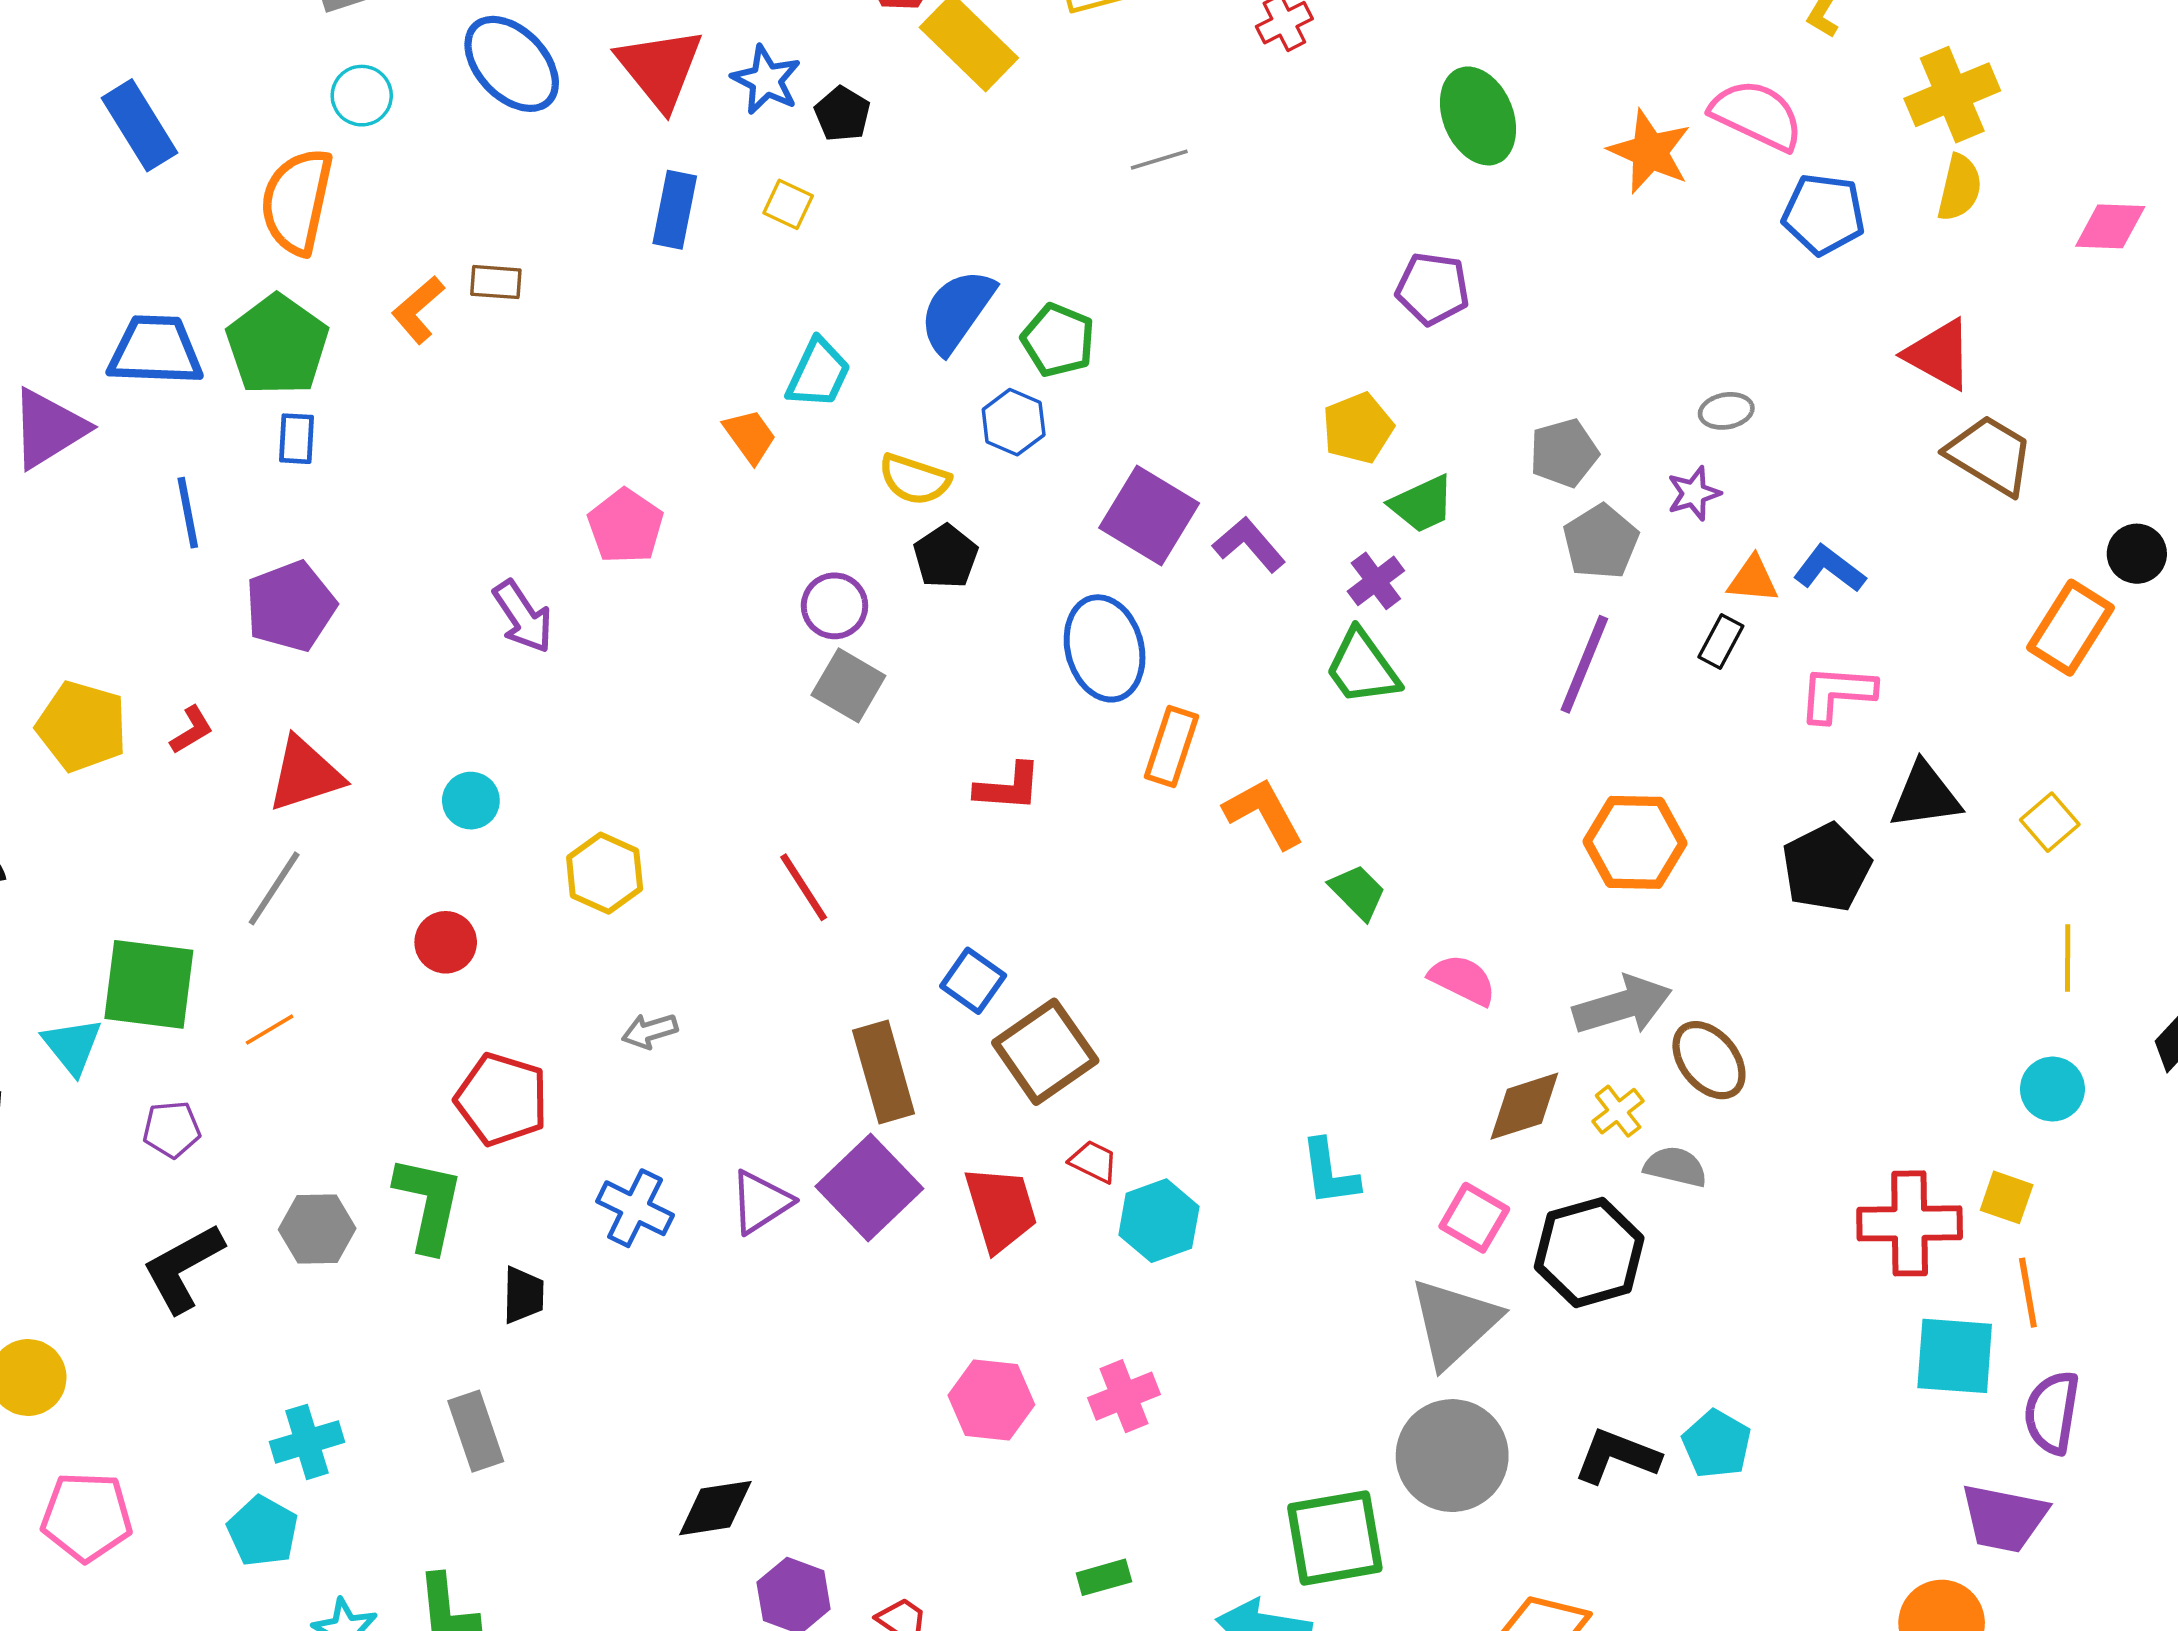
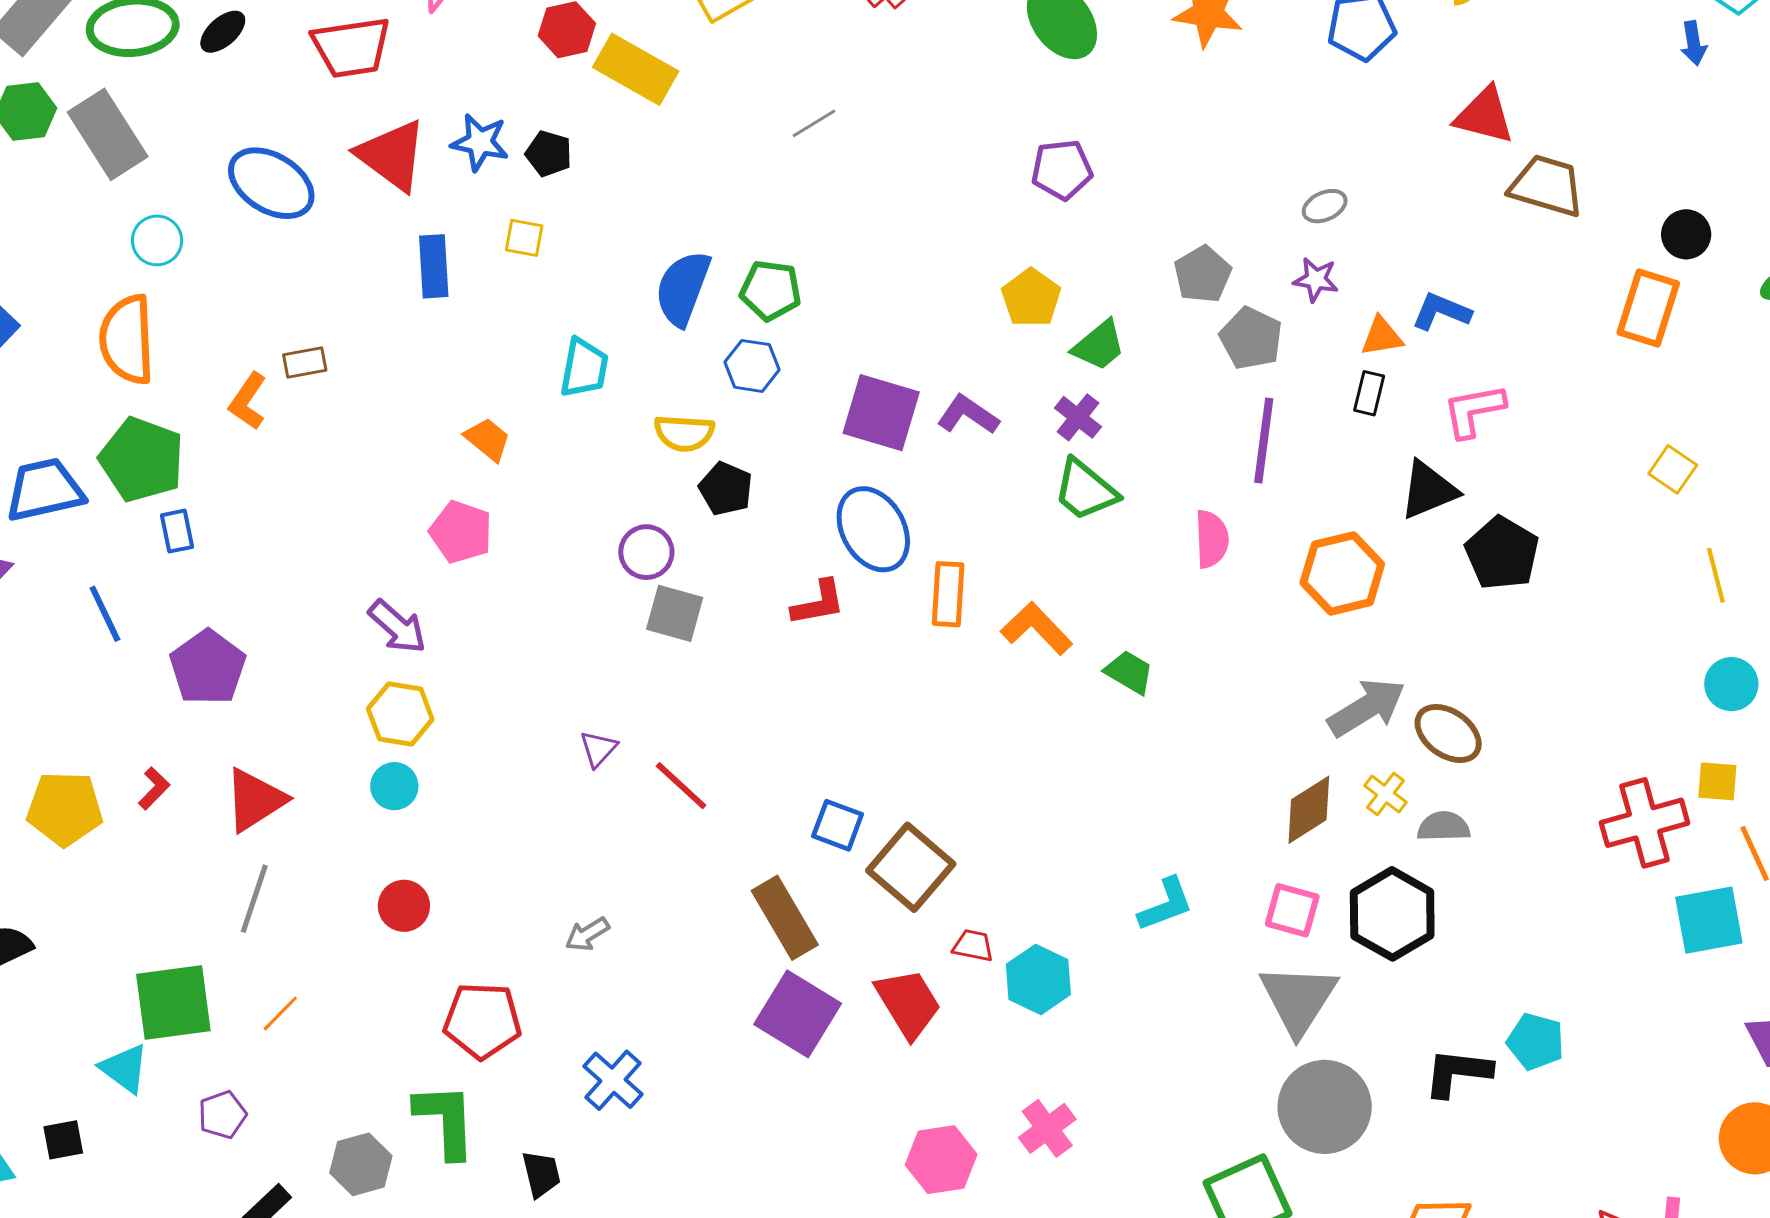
orange trapezoid: (750, 436) -> (488, 439), moved
purple star: (1694, 493) -> (1316, 280), turned -30
red L-shape: (1008, 787) -> (818, 603), moved
black triangle: (1925, 796) -> (1428, 490), moved
yellow hexagon: (605, 873) -> (400, 714), moved
pink semicircle: (1463, 980) -> (1212, 539), moved, turned 76
cyan L-shape: (1329, 1173) -> (1166, 905), turned -88
purple triangle: (761, 1202) -> (598, 749), moved, size x0.7
blue cross: (635, 1208) -> (613, 1080), turned 30

